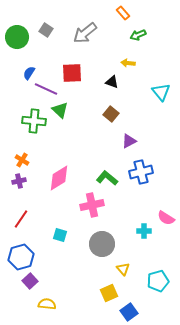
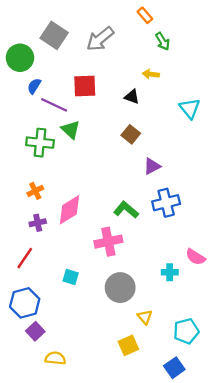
gray square: (46, 30) -> (54, 35), size x1.6
green arrow: (138, 35) -> (163, 41), turned -98
green circle: (17, 37) -> (20, 58), moved
orange cross: (22, 160) -> (35, 191), moved, turned 32
purple cross: (19, 181) -> (38, 223), moved
blue square: (129, 312) -> (174, 368), moved

